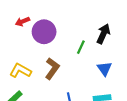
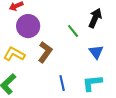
purple circle: (44, 32) -> (28, 26), moved
green line: (81, 47) -> (73, 31), turned -64

